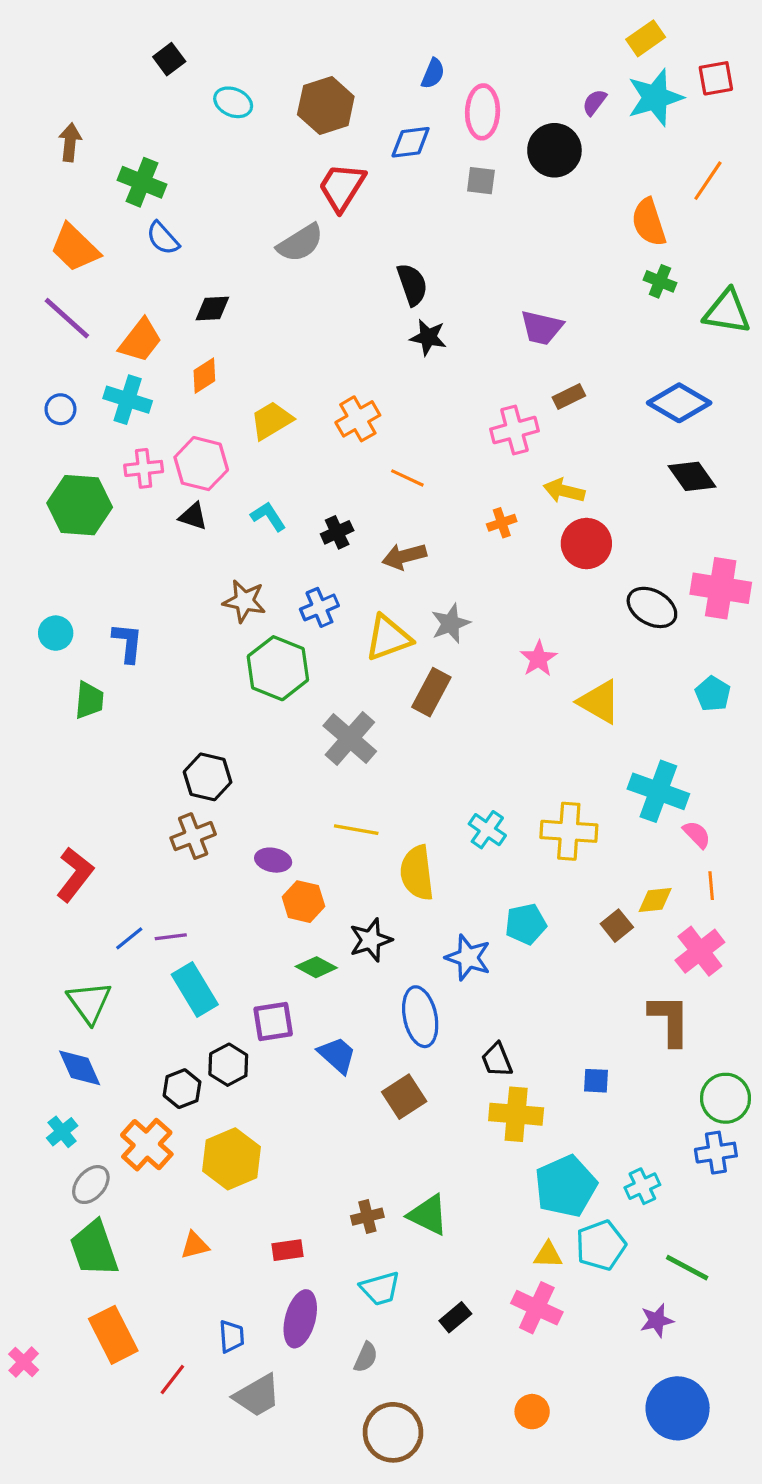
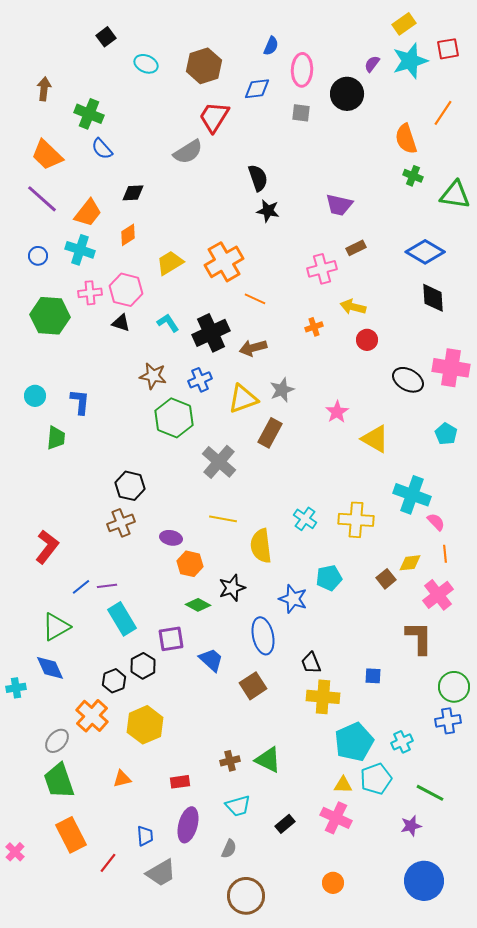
orange cross: (358, 419) -> (224, 262), size x1.4
black diamond: (692, 476) -> (433, 298), turned 32
black cross: (337, 532) -> (211, 333), size x1.8
red circle: (586, 544) -> (367, 340), size x0.7
green triangle: (89, 1002) -> (56, 627), turned 36
cyan cross: (62, 1132) -> (16, 688), moved, turned 30

